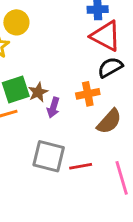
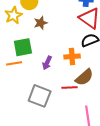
brown star: (38, 92) -> (41, 23), moved
red line: (81, 166) -> (69, 88), moved

